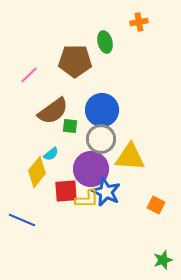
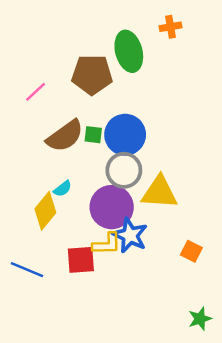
green ellipse: (105, 42) -> (129, 51), size x1.5
green square: (70, 126) -> (93, 135), moved
red square: (66, 191) -> (81, 260), moved

